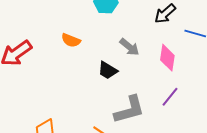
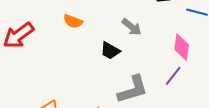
pink diamond: (167, 58) -> (182, 47), moved

